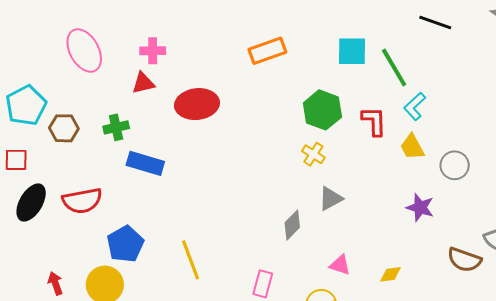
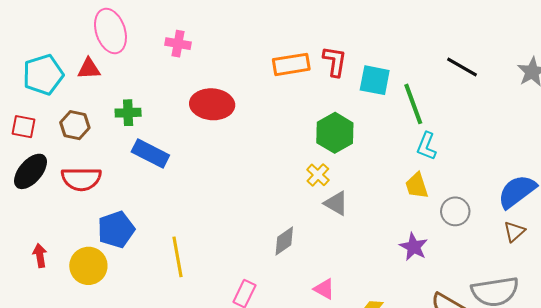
red triangle: (143, 83) -> (89, 69), moved
cyan L-shape: (415, 106) -> (427, 146), turned -36
red L-shape: (374, 121) -> (335, 61), moved
brown hexagon: (64, 128) -> (75, 125), moved
gray triangle: (331, 199) -> (336, 203), moved, turned 48

